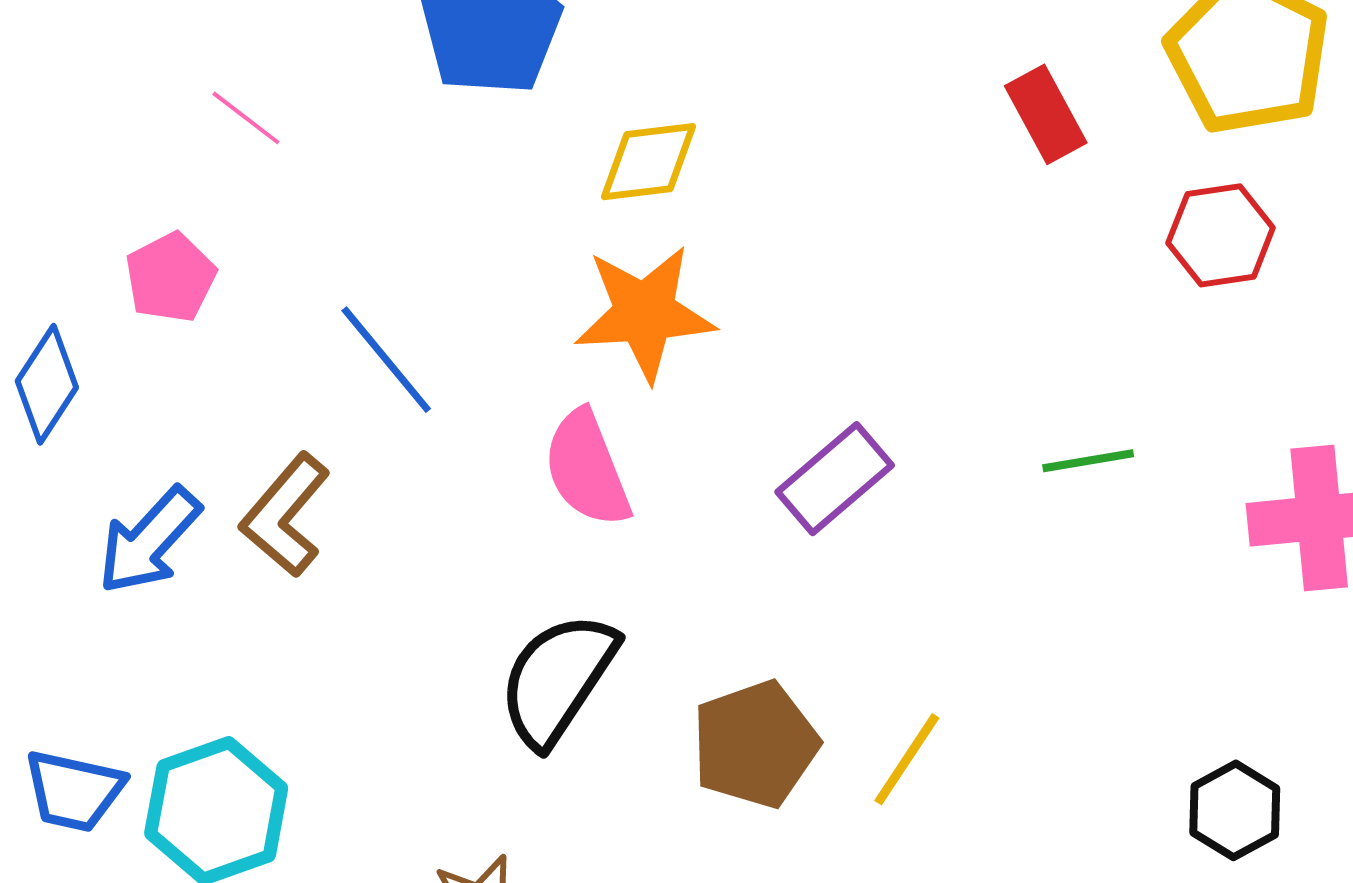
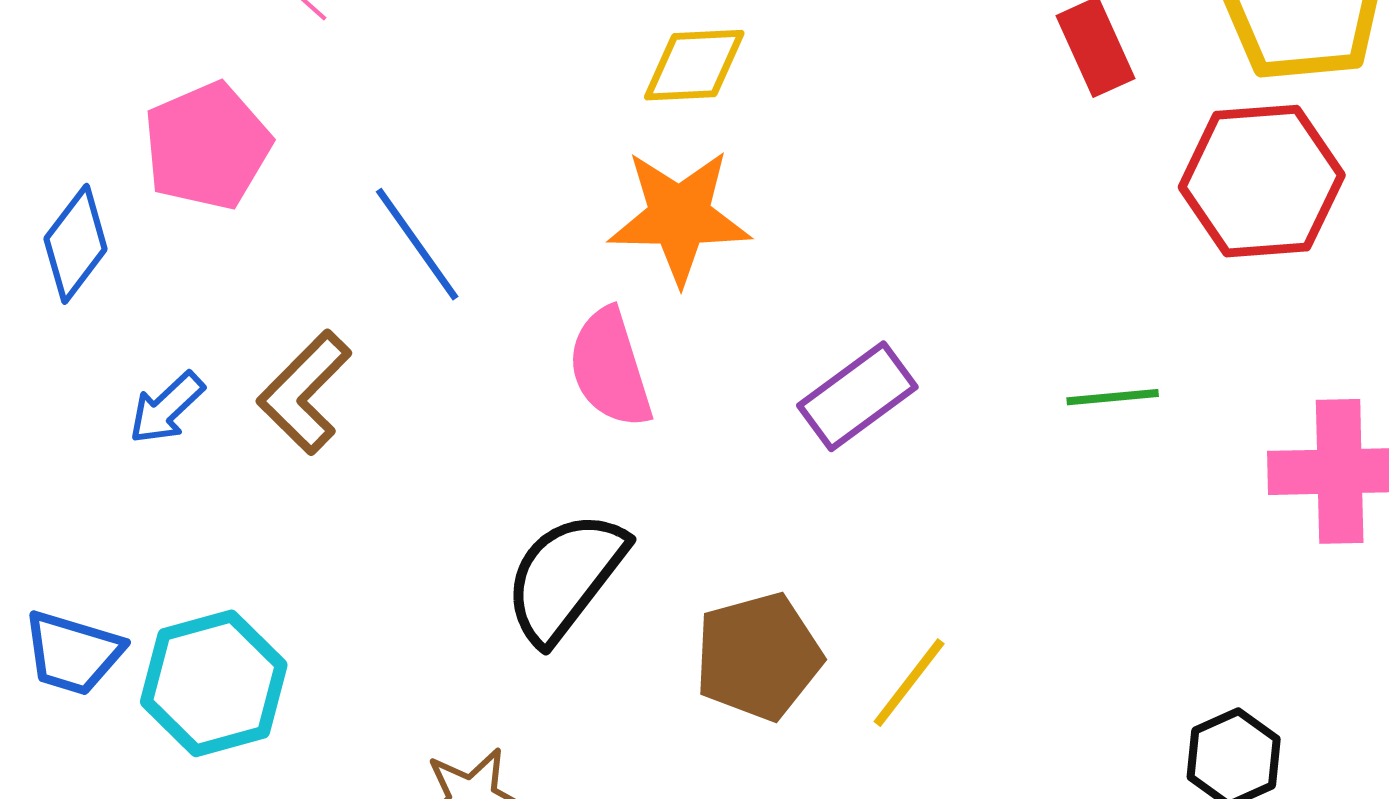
red hexagon: (1221, 235) -> (1262, 181), size x1.5
pink pentagon: (171, 277) -> (207, 146), size x1.4
blue arrow: (149, 541) -> (167, 408), size x0.7

